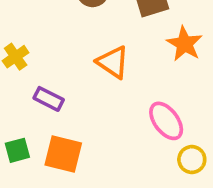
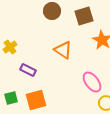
orange square: (63, 154) -> (36, 100), turned -30

